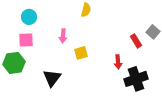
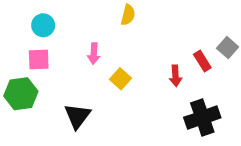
yellow square: (81, 53) -> (120, 79), turned -32
red arrow: (118, 62) -> (176, 76), moved

